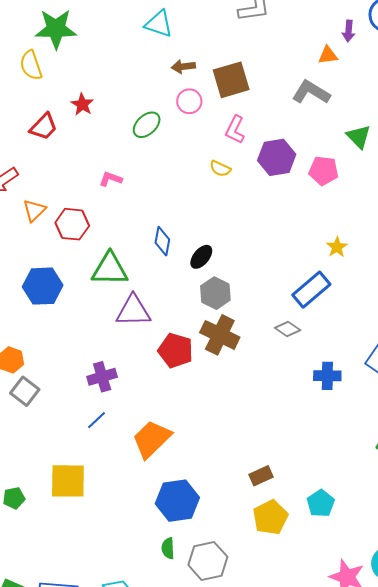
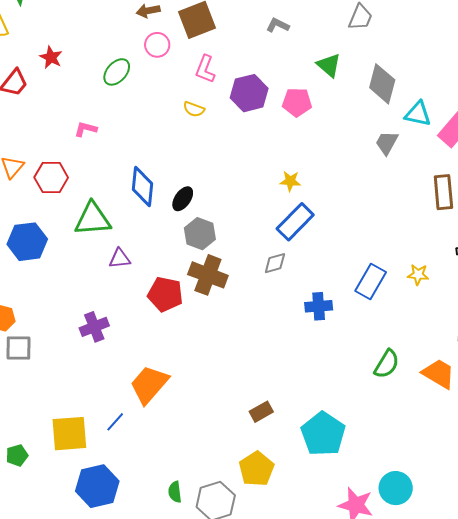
gray L-shape: (311, 92) -> (278, 25), size x0.6
blue diamond: (162, 241) -> (142, 186), size x1.4
yellow star: (337, 247) -> (290, 181), moved, turned -30
purple triangle: (133, 311) -> (120, 258), size x0.6
gray diamond: (288, 329) -> (275, 263), turned -45
gray square: (25, 391) -> (19, 348), turned -32
blue line: (97, 420) -> (115, 422), moved
blue hexagon: (177, 501) -> (97, 486), moved
cyan pentagon: (321, 503) -> (323, 434), size x1.6
yellow pentagon: (270, 517) -> (256, 469), moved

